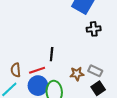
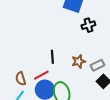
gray rectangle: (95, 71) -> (97, 65), turned -40
brown star: (77, 74) -> (79, 61), moved

